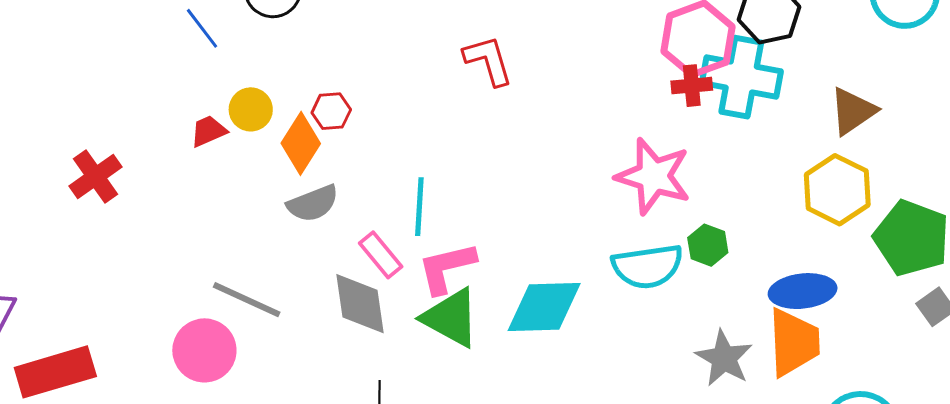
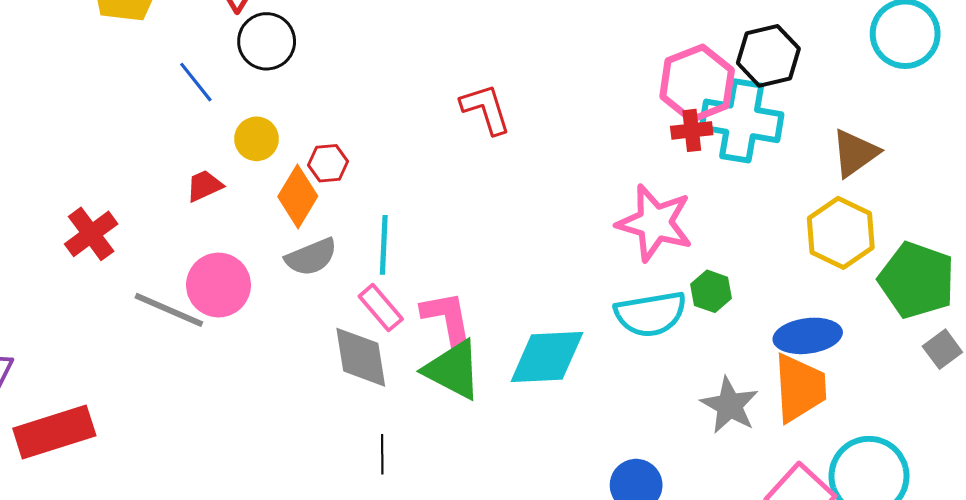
yellow circle: (251, 109) -> (257, 139), moved
cyan line: (419, 207) -> (384, 245), moved
pink L-shape: (447, 268) -> (447, 319), turned 94
gray line: (247, 300) -> (169, 310), moved
pink circle: (204, 350) -> (218, 285), moved

